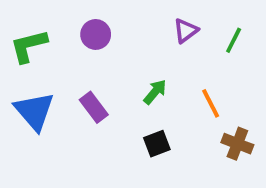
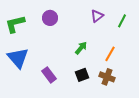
orange line: (211, 103) -> (110, 54), turned 56
purple rectangle: (94, 107) -> (49, 75), moved
brown cross: (237, 144) -> (107, 77), moved

